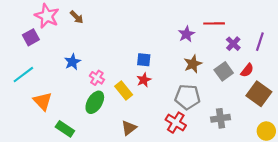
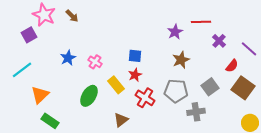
purple line: (260, 42) -> (249, 49), moved, turned -66
gray square: (224, 71) -> (210, 87), moved
pink cross: (97, 78) -> (95, 62), moved
orange triangle: (43, 101) -> (40, 95), turned 30
gray cross: (221, 118) -> (196, 112), moved
red cross: (176, 123) -> (145, 98), moved
green rectangle: (65, 129) -> (50, 121), moved

